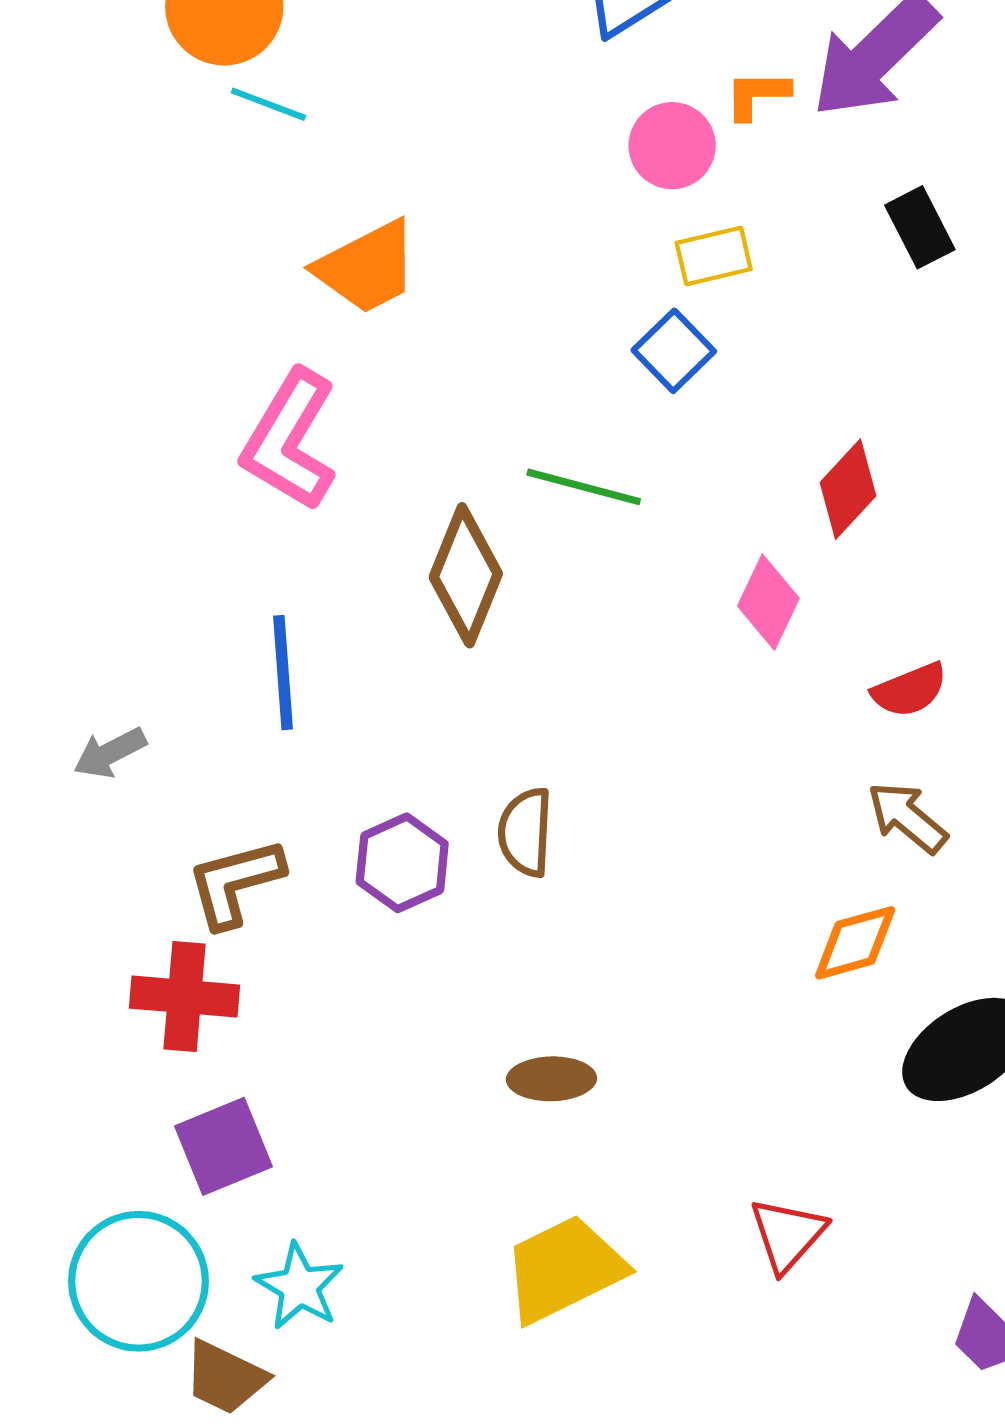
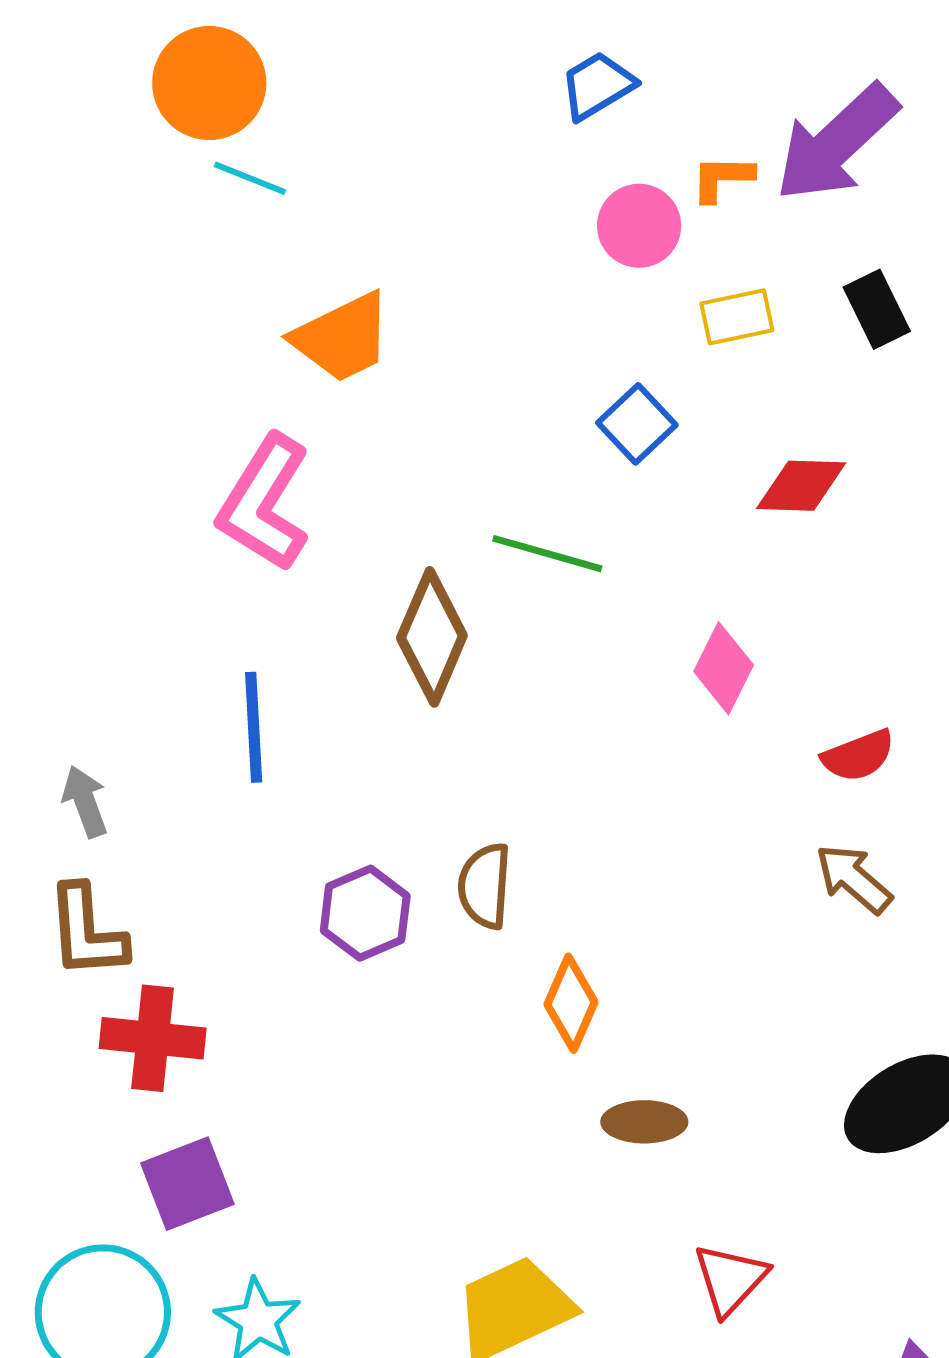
yellow rectangle: (714, 256) -> (737, 317), moved
red diamond: (848, 489) -> (801, 486), moved, turned 48
gray arrow: (110, 753) -> (85, 802), turned 96
brown L-shape: (235, 883) -> (87, 932), moved, turned -80
orange diamond: (855, 943) -> (571, 1003), moved, turned -52
brown ellipse: (551, 1079) -> (644, 1122), moved

